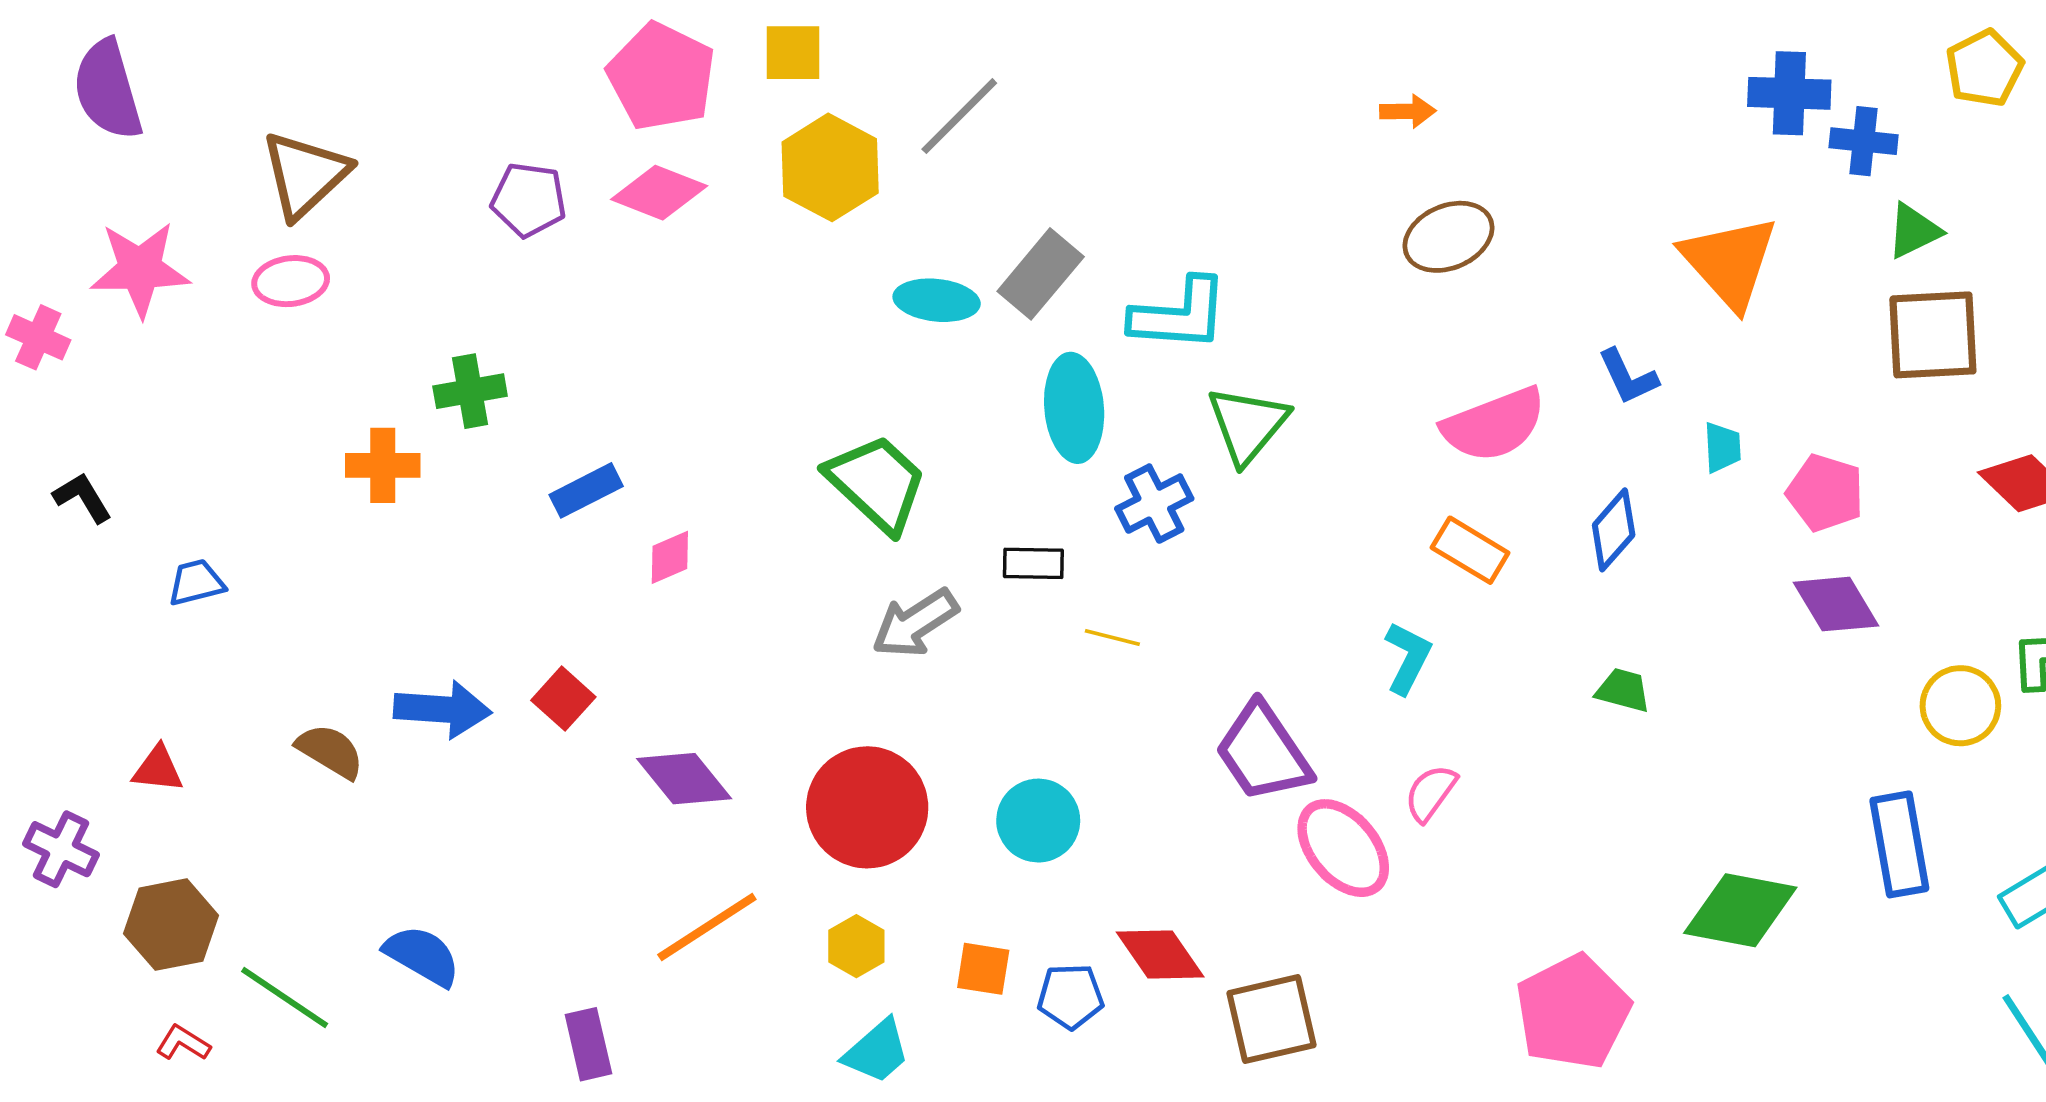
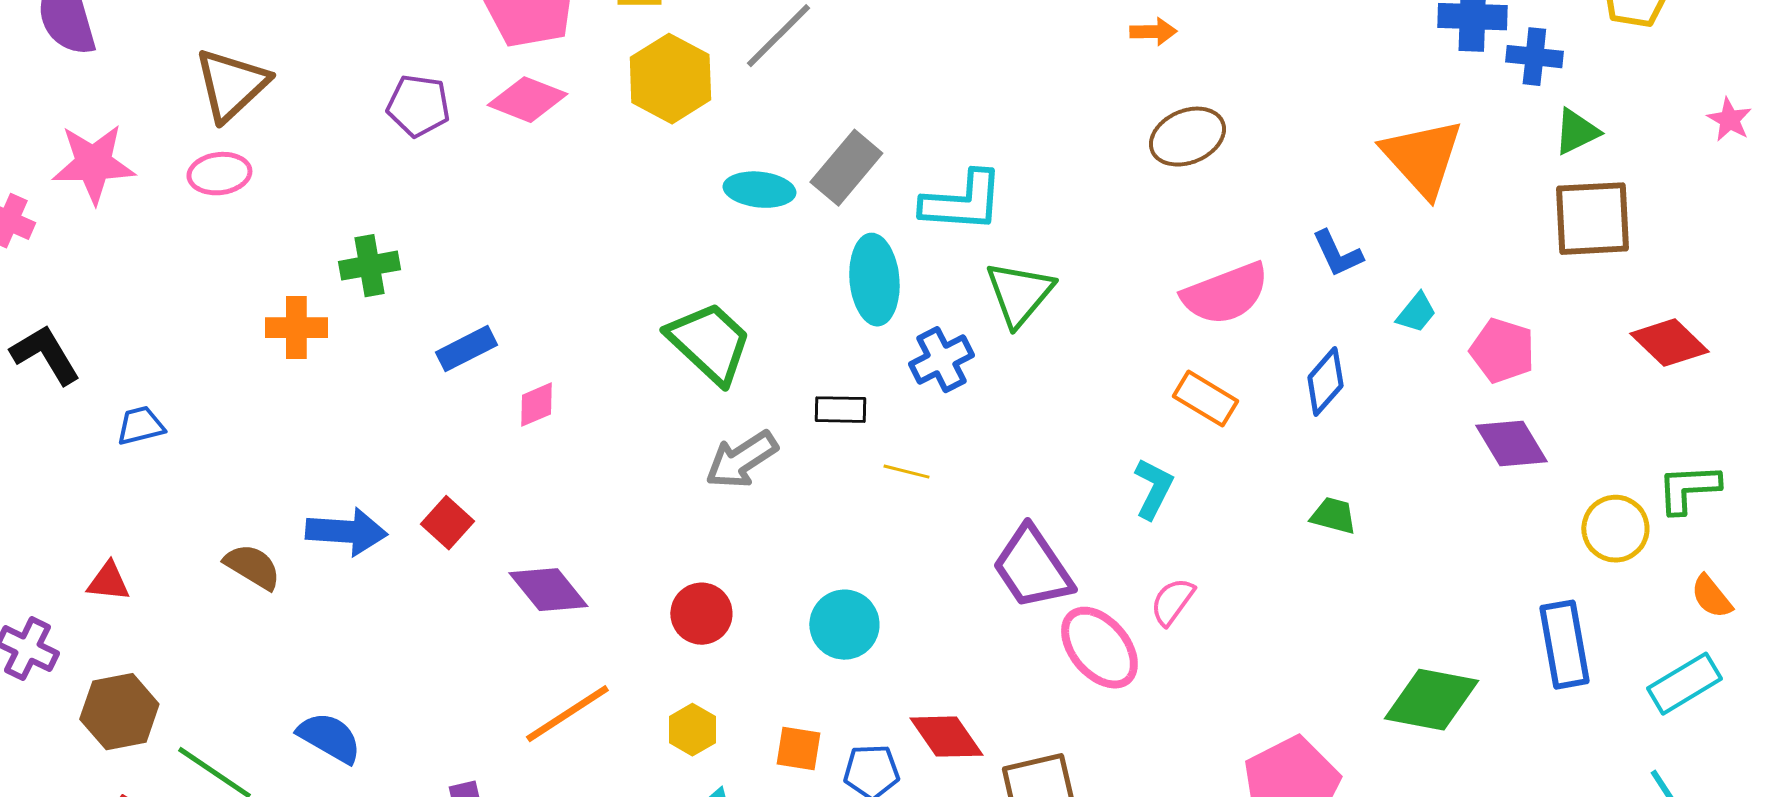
cyan trapezoid: (1722, 447) -> (1416, 313), turned 42
black L-shape: (83, 498) -> (45, 355), size x1.4
red circle: (867, 807) -> (701, 614), size x0.6

